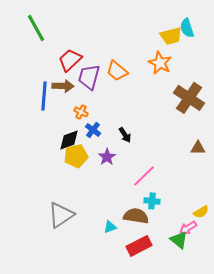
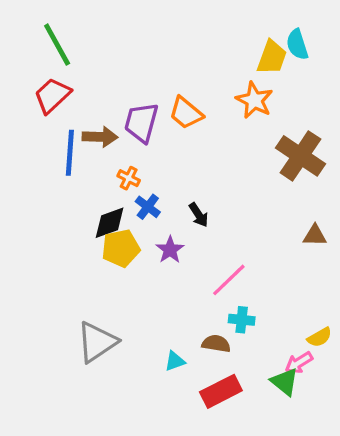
yellow trapezoid: (171, 36) -> (272, 57), turned -55
red trapezoid: (70, 60) -> (52, 95), moved
brown semicircle: (136, 216) -> (216, 344), size x0.7

